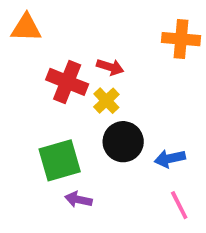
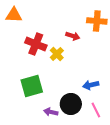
red arrow: (110, 67) -> (73, 36), moved
black circle: (123, 142) -> (71, 104), moved
purple arrow: (78, 200) -> (51, 112), moved

